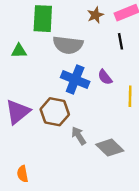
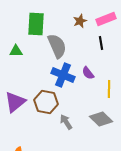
gray semicircle: (68, 45) -> (57, 46), turned -120
gray diamond: (110, 148) -> (101, 119), moved

